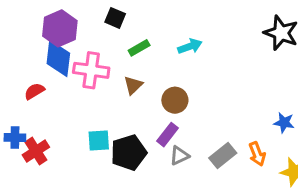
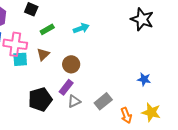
cyan square: (99, 141) -> (20, 59), moved
orange arrow: (257, 154) -> (126, 115), moved

